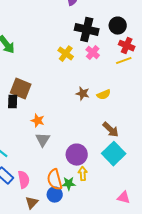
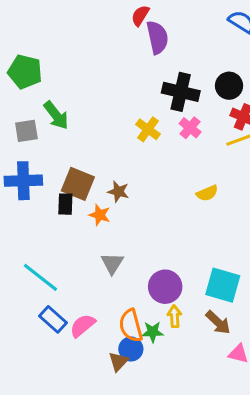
brown star: (83, 94) -> (118, 192), moved
orange star: (38, 121) -> (100, 215), moved
brown arrow: (111, 130) -> (218, 322), moved
cyan square: (114, 154) -> (223, 285), turned -30
pink semicircle: (24, 180) -> (83, 326), turned -120
brown triangle: (32, 203) -> (118, 361), moved

